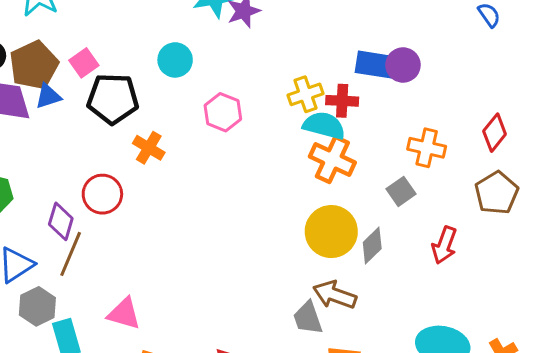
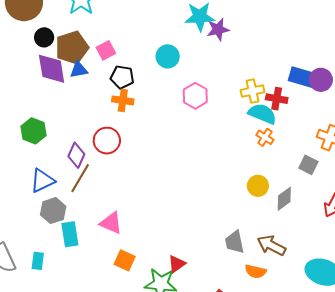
black pentagon: (113, 99) -> (122, 77), size x0.7
orange cross: (149, 148) -> (123, 100), moved, turned -30
orange cross: (332, 159) -> (265, 137), size x0.6
gray square: (401, 191) -> (308, 165), turned -36
yellow circle: (331, 232) -> (258, 186), size x0.6
brown arrow: (335, 295) -> (271, 245), moved

